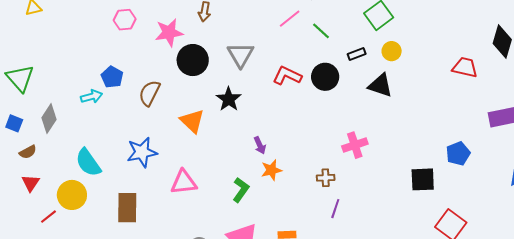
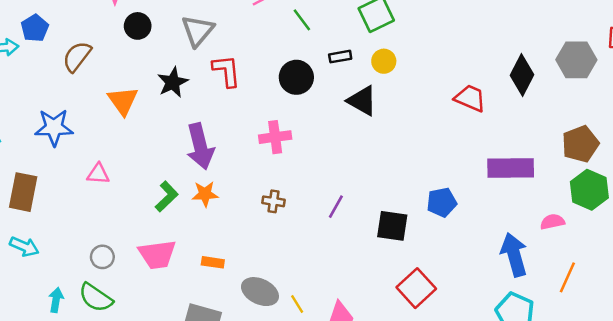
black circle: (193, 60) -> (138, 26), size x0.7
red L-shape: (287, 76) -> (226, 71), moved, turned 48
purple arrow: (260, 145) -> (200, 146), size x2.0
pink cross: (355, 145) -> (275, 137), moved
orange star: (271, 170) -> (205, 194), moved
pink triangle: (184, 182) -> (98, 174), size x0.7
purple line: (335, 209) -> (336, 207), moved

